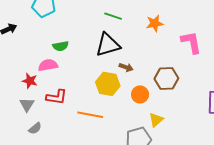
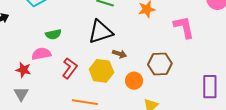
red L-shape: (57, 97) -> (70, 68), moved, turned -60

